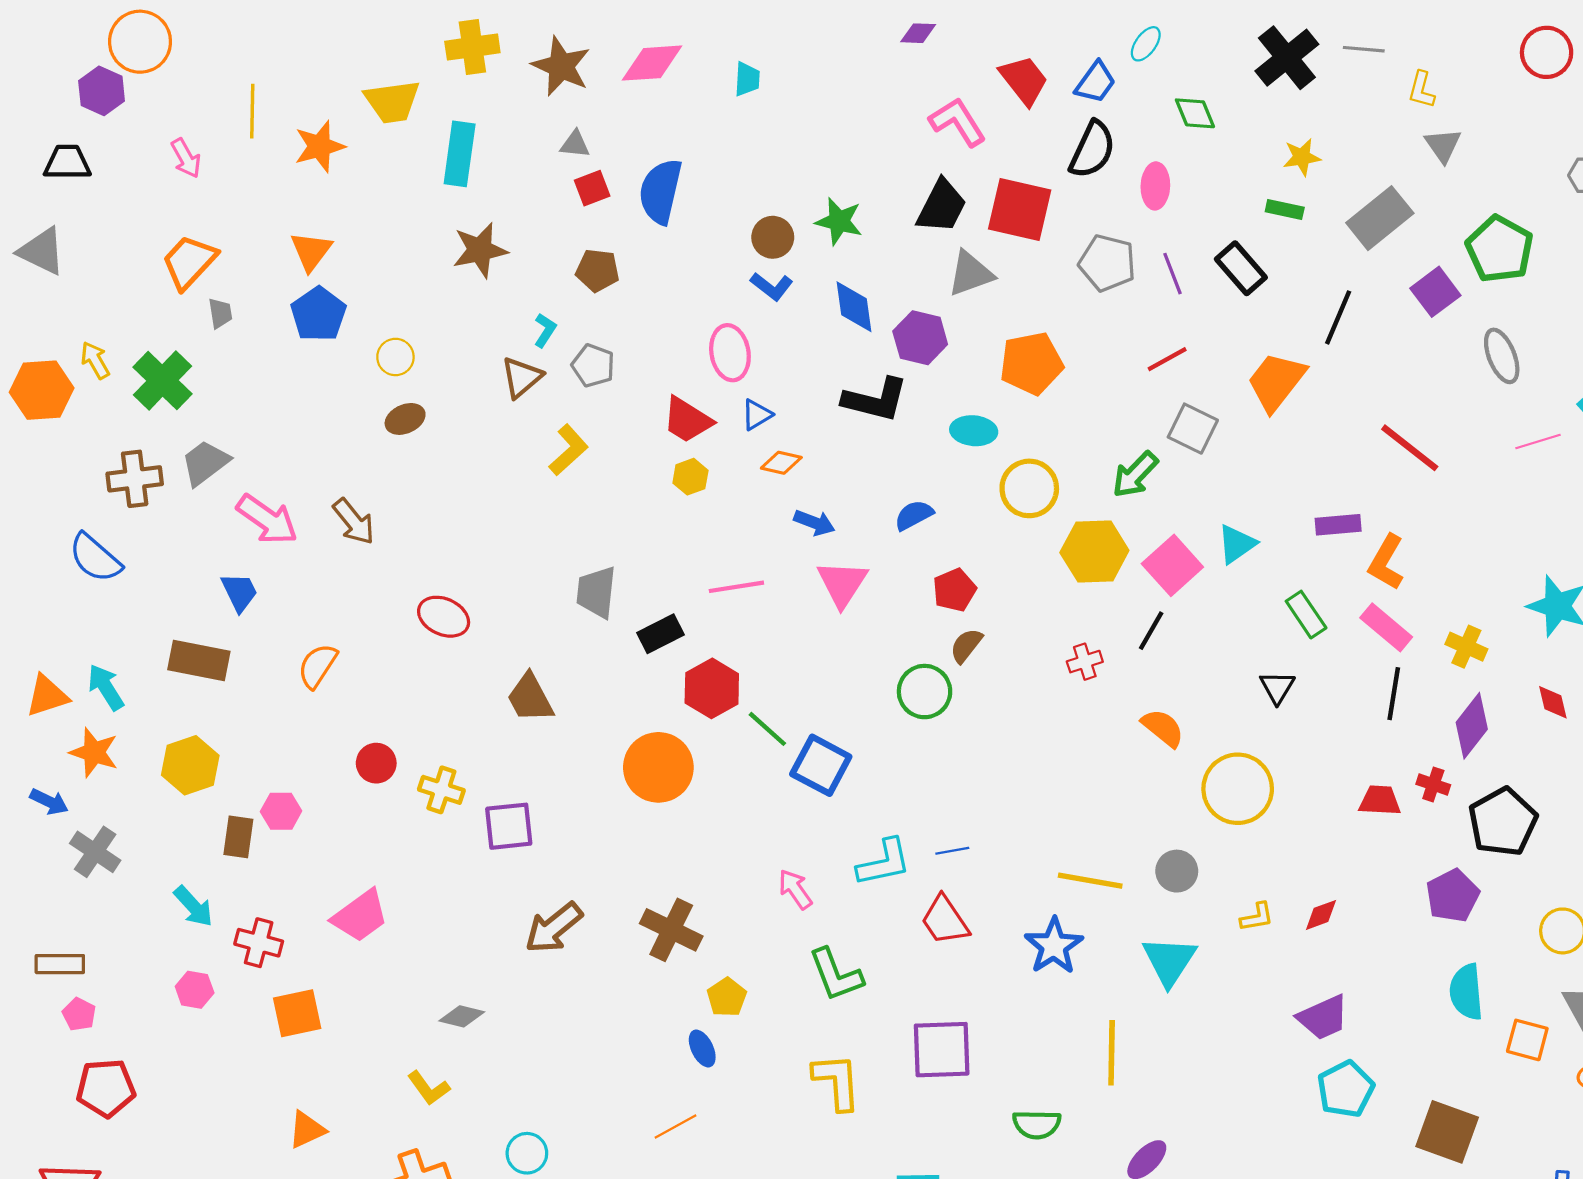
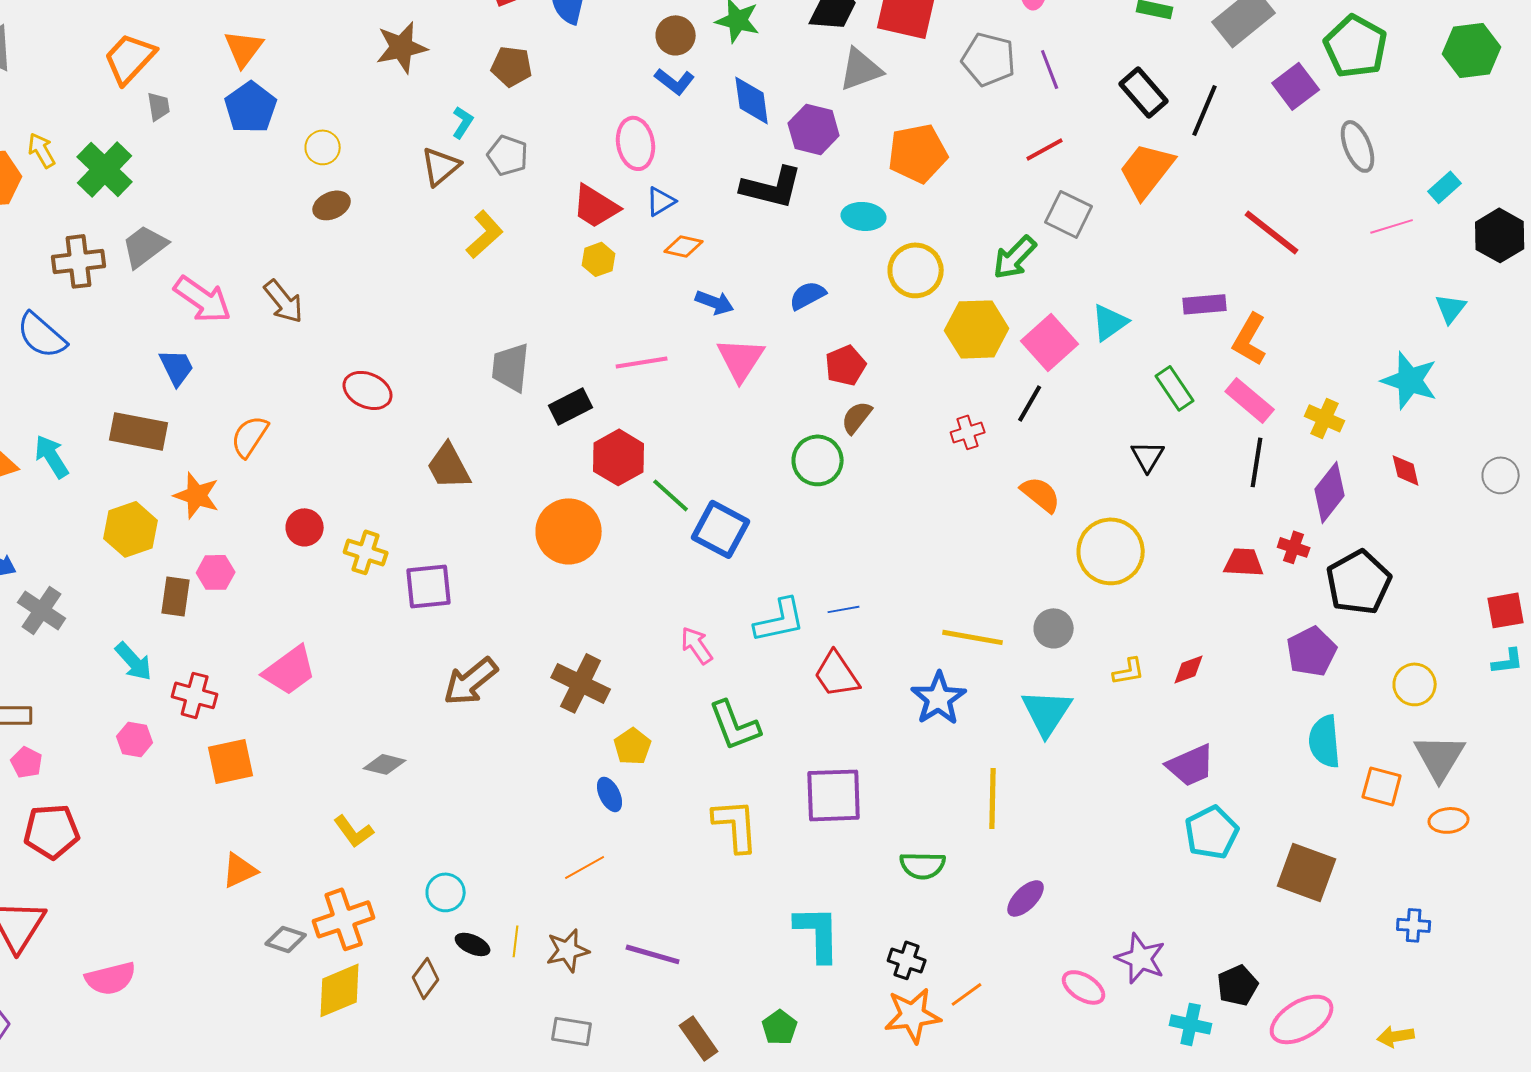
black rectangle: (1241, 268) -> (1144, 92), moved
orange star: (94, 752) -> (197, 495), moved

